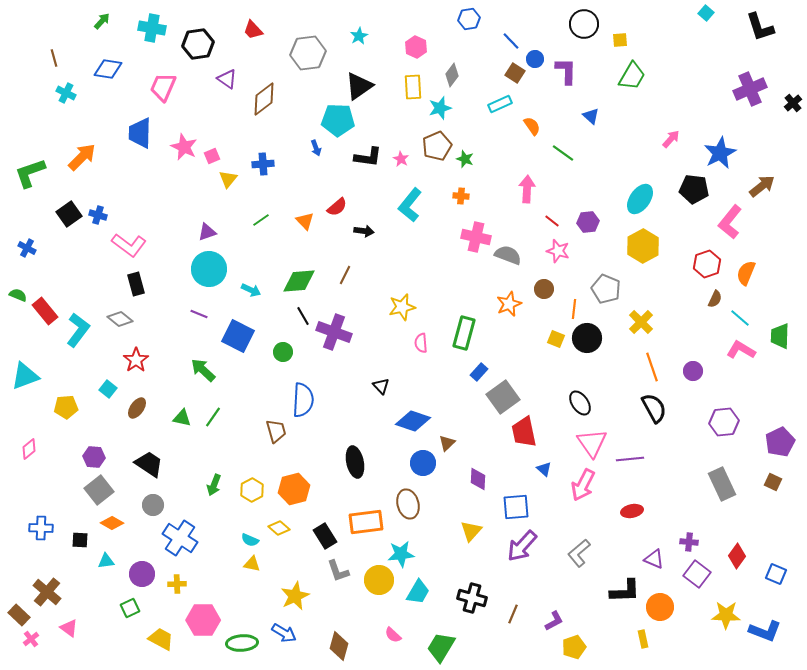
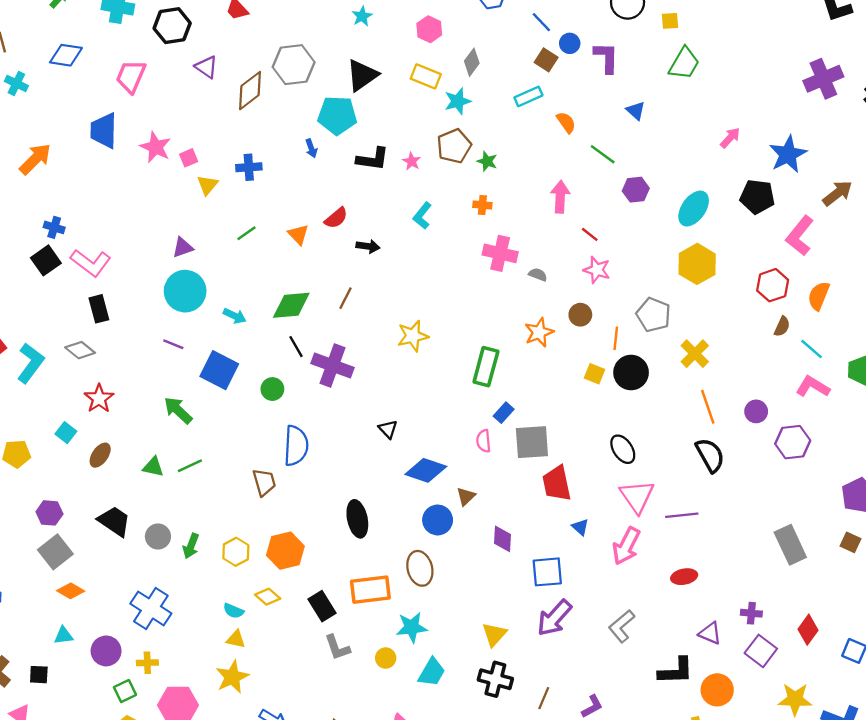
gray hexagon: (308, 53) -> (294, 65), moved
yellow rectangle: (413, 87) -> (426, 76), turned -65
cyan L-shape: (410, 205) -> (422, 216), size x0.7
black square: (69, 214) -> (46, 260), moved
purple hexagon: (588, 222) -> (636, 190), moved
gray semicircle: (508, 255) -> (538, 275), size x0.6
pink semicircle: (421, 343) -> (484, 441), moved
gray square: (503, 397) -> (532, 442), turned 32
green line: (213, 417) -> (190, 466), turned 30
purple hexagon: (724, 422) -> (793, 442), moved
gray circle: (153, 505) -> (158, 537), moved
yellow triangle: (471, 531) -> (494, 634), moved
black square: (80, 540) -> (39, 675), moved
yellow circle: (379, 580) -> (386, 658), size x0.6
yellow star: (295, 596) -> (232, 677), moved
green square: (130, 608) -> (125, 691), moved

